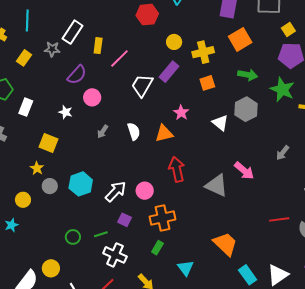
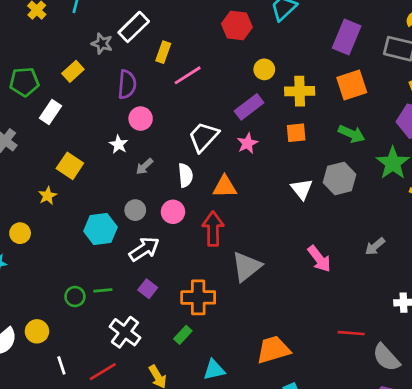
yellow rectangle: (24, 58) -> (73, 71), moved
purple semicircle: (77, 75) -> (127, 84), turned -50
white trapezoid: (142, 85) -> (203, 137), moved
white star: (65, 112) -> (119, 144), moved
pink star: (181, 113) -> (247, 143), moved
red arrow: (177, 169) -> (213, 229), moved
gray triangle: (217, 185) -> (247, 267), moved, turned 45
gray circle: (50, 186) -> (135, 210), moved
pink circle: (145, 191) -> (173, 212), moved
green line: (101, 234) -> (103, 290), moved
orange trapezoid: (225, 244) -> (273, 350), turned -72
cyan triangle: (186, 268) -> (214, 370), turned 42

